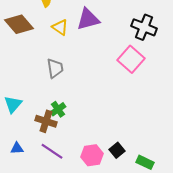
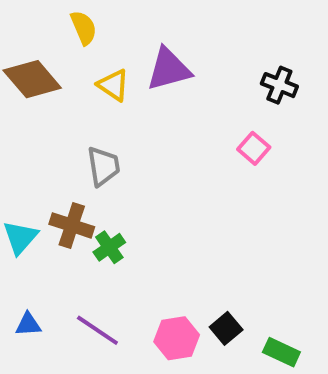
black cross: (144, 27) -> (279, 85), size x0.7
pink square: (131, 59) -> (254, 148), size x0.6
brown cross: (46, 121) -> (72, 225), moved

